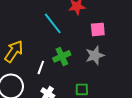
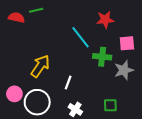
green cross: (62, 56) -> (102, 57), moved, turned 30

